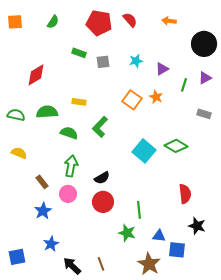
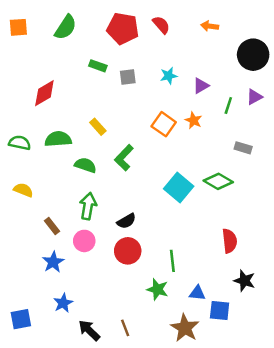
green semicircle: (53, 22) -> (66, 27), size x1.5
yellow rectangle: (79, 102) -> (98, 127), turned 40
gray rectangle: (204, 114) -> (243, 148), moved

